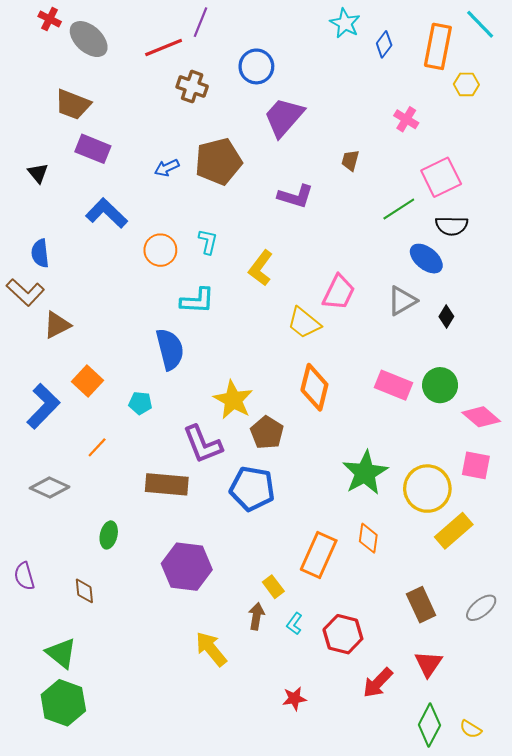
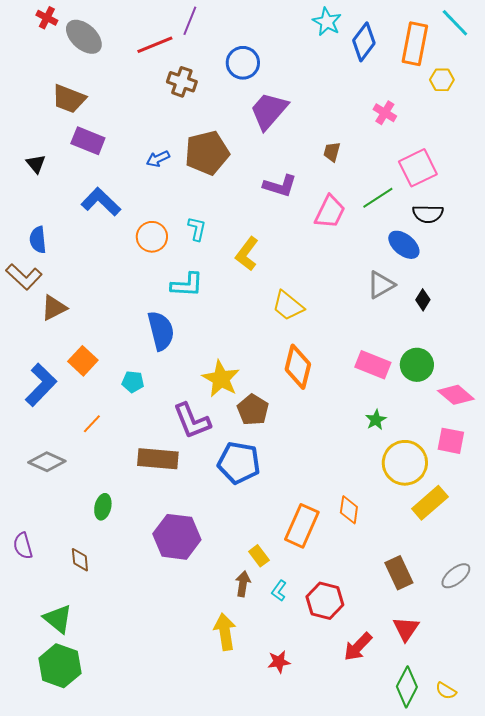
blue diamond: (384, 44) -> (364, 42), size x1.5
pink trapezoid: (339, 292) -> (330, 212), moved
green star: (365, 473) -> (376, 420), moved, size x0.5
yellow arrow: (211, 649) -> (225, 632), moved, turned 30

